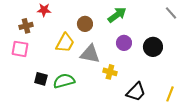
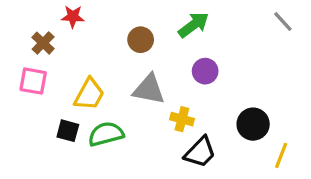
brown cross: (26, 26) -> (43, 43), turned -32
yellow trapezoid: (65, 43) -> (89, 94), moved
black circle: (153, 47) -> (253, 124), moved
black trapezoid: (136, 92) -> (200, 152), moved

